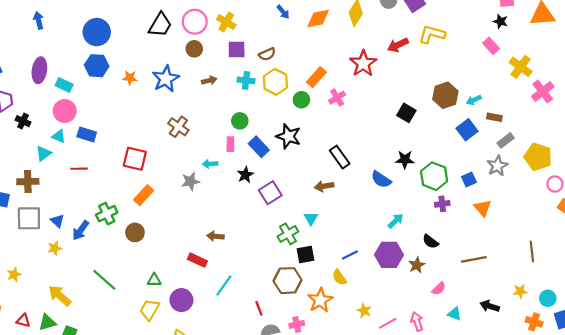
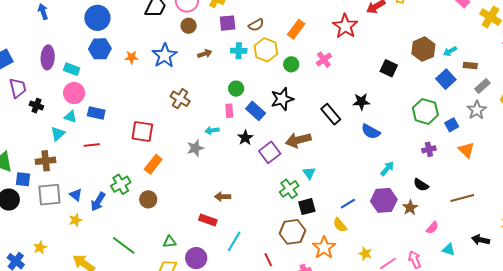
orange rectangle: (316, 77) -> (296, 29), moved
black star: (288, 136) -> (282, 99), turned -30
black star: (405, 160) -> (361, 102), moved
green hexagon: (434, 176) -> (425, 111), moved
brown arrow: (324, 186) -> (298, 140), moved, size x1.4

